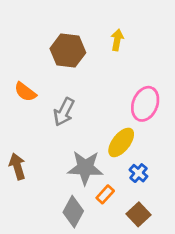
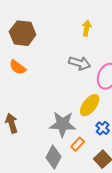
brown hexagon: (68, 51) -> (23, 33), moved
gray arrow: (64, 112) -> (80, 63), moved, turned -100

